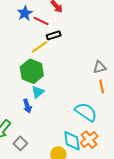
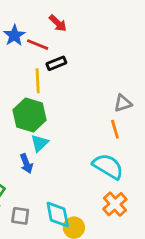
yellow line: (39, 47) -> (38, 81), turned -54
orange line: (102, 87) -> (115, 129), moved
cyan diamond: (72, 141) -> (58, 214), moved
gray square: (20, 143) -> (20, 216), turned -32

